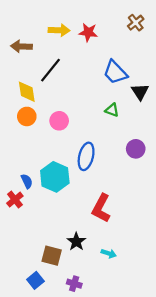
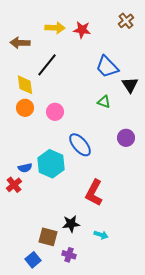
blue ellipse: (86, 156) -> (80, 145), turned -55
blue semicircle: (27, 181) -> (25, 168), turned 104
black star: (76, 242) -> (71, 224), turned 30
purple cross: (74, 284) -> (69, 255), moved

